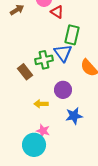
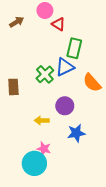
blue triangle: (63, 53) -> (65, 67), turned 42
green cross: (44, 60) -> (45, 74), turned -30
brown rectangle: (25, 72) -> (13, 87), moved, turned 35

